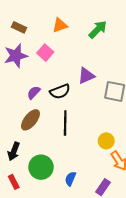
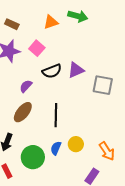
green arrow: (98, 29) -> (78, 16), moved, turned 60
black semicircle: (60, 91) -> (52, 71), moved
yellow circle: (106, 141) -> (76, 144), moved
blue semicircle: (70, 179) -> (56, 148), moved

